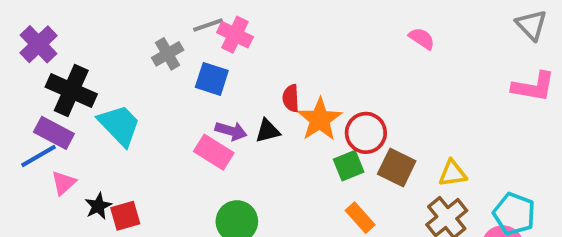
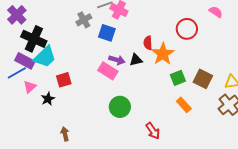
cyan trapezoid: (119, 125) -> (45, 57), moved, turned 90
red circle: (366, 133) -> (187, 29), moved
red square: (125, 216) -> (64, 80), moved

